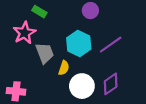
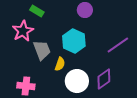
purple line: (111, 45) -> (118, 45), moved
pink cross: (16, 91) -> (26, 86), moved

